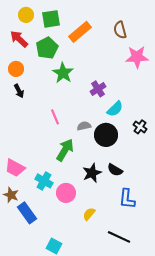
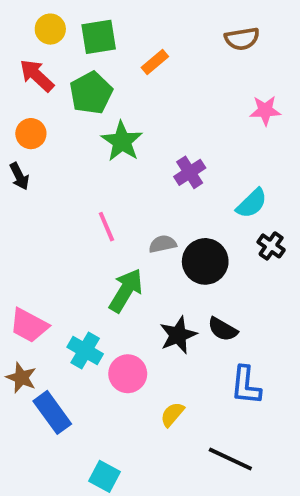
brown semicircle: (120, 30) -> (242, 39), moved, turned -84
orange rectangle: (80, 32) -> (155, 62), size x0.6
pink star: (137, 57) -> (265, 110), size x0.7
black arrow: (19, 91) -> (19, 176), moved
cyan semicircle: (115, 109) -> (252, 203), moved

